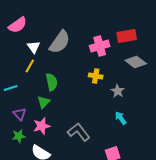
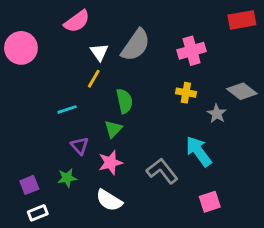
red rectangle: (127, 36) -> (242, 20), moved
gray diamond: (136, 62) -> (242, 91), moved
cyan arrow: (121, 118) -> (199, 151), moved, size x1.6
green star: (19, 136) -> (67, 178), moved

